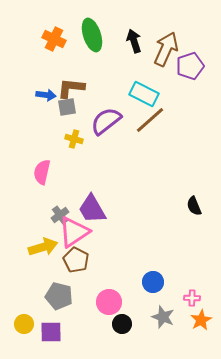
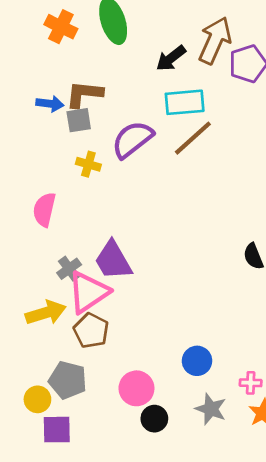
black arrow: (134, 41) -> (171, 58), moved, turned -110
cyan rectangle: (144, 94) -> (185, 102), turned -32
yellow circle: (24, 324) -> (37, 399), moved

